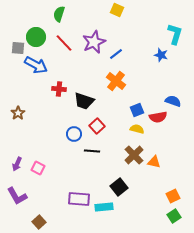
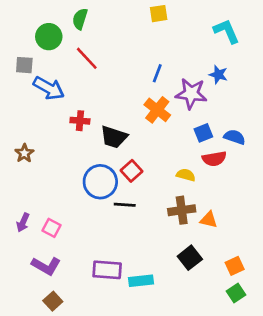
yellow square: (117, 10) -> (159, 14), turned -32
cyan L-shape: (175, 34) -> (226, 31), moved, turned -40
green circle: (36, 37) -> (49, 37), moved
purple star: (94, 42) -> (191, 94), moved, turned 30
blue line: (116, 54) -> (157, 73), turned -32
blue square: (137, 110) -> (203, 133), moved
blue circle: (74, 134) -> (100, 182), size x1.6
brown cross: (134, 155) -> (182, 210), turned 36
black square: (119, 187) -> (190, 258), moved
purple L-shape: (17, 196) -> (46, 266), moved, turned -30

